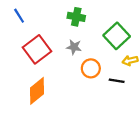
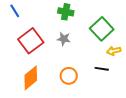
orange circle: (91, 68) -> (69, 76), moved

